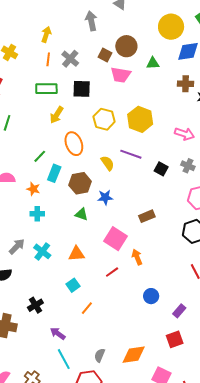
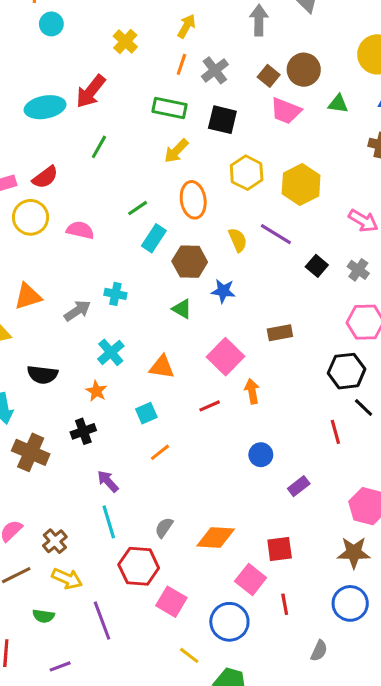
orange star: (33, 189) -> (96, 391), moved
gray arrow: (17, 246) -> (77, 311), moved
red square: (175, 339) -> (280, 549), moved

